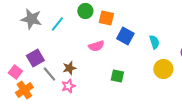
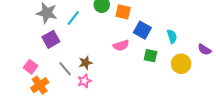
pink semicircle: (96, 46) -> (121, 45), moved
purple square: (35, 58) -> (51, 39), moved
green square: (117, 76) -> (151, 56), moved

